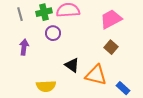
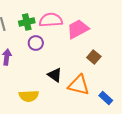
pink trapezoid: (111, 19) -> (78, 29), moved

